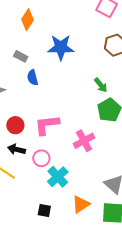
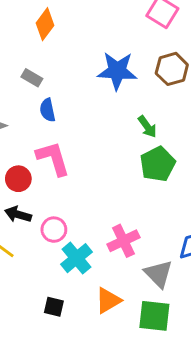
blue star: (61, 47) -> (117, 71), moved
pink L-shape: (47, 125) -> (53, 158), moved, turned 76
pink cross: (84, 141) -> (123, 241), moved

